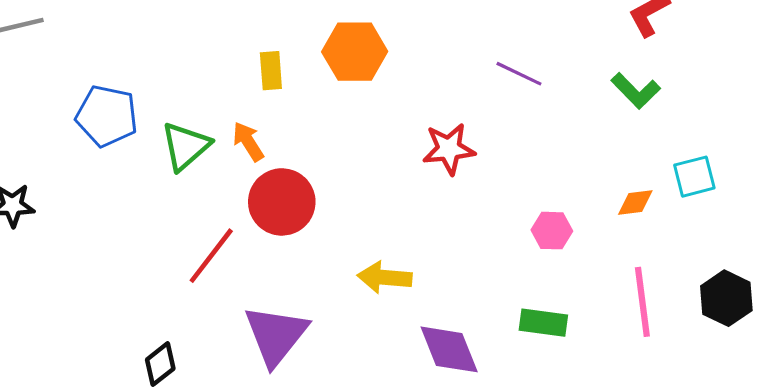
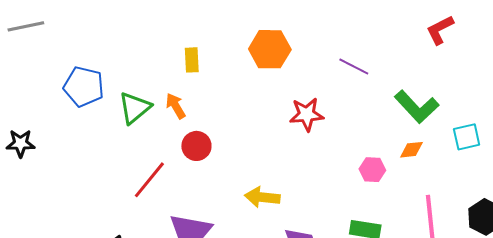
orange hexagon: (355, 52) -> (270, 49), moved
green L-shape: (636, 91) -> (417, 107), moved, size x1.4
red circle: (282, 202) -> (196, 146), size x0.7
orange diamond: (635, 202) -> (411, 150), moved

